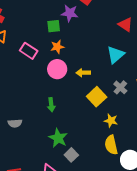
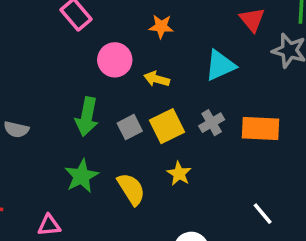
orange star: (57, 47) -> (161, 26), moved
green arrow: (51, 105) -> (87, 117), size x1.5
yellow semicircle: (111, 145) -> (131, 189), moved, turned 144
gray square: (71, 155) -> (130, 127), moved

